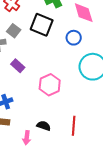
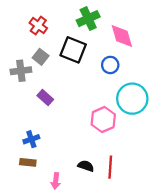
pink hexagon: (50, 85) -> (103, 120), moved
black semicircle: (44, 126) -> (86, 166), moved

